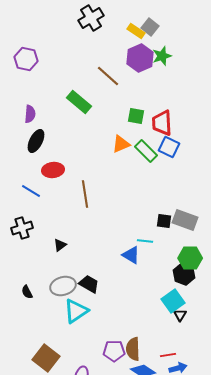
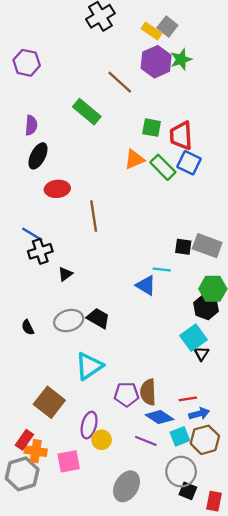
blue line: (31, 191) -> (32, 234), moved
black cross: (22, 228) -> (40, 251), moved
cyan triangle: (76, 311) -> (89, 366), moved

